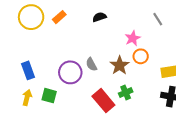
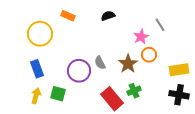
yellow circle: (31, 17) -> (40, 34), moved
orange rectangle: (59, 17) -> (68, 16), turned 64
gray line: (158, 19) -> (160, 25), moved

